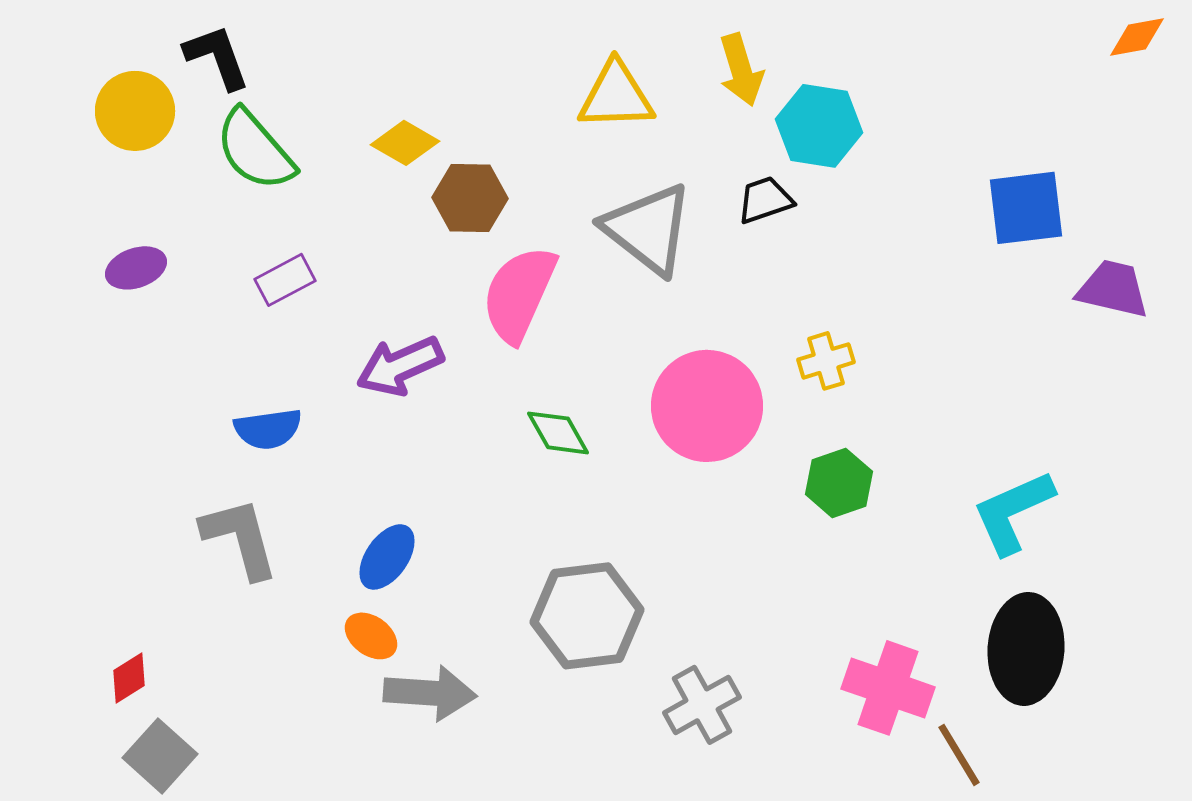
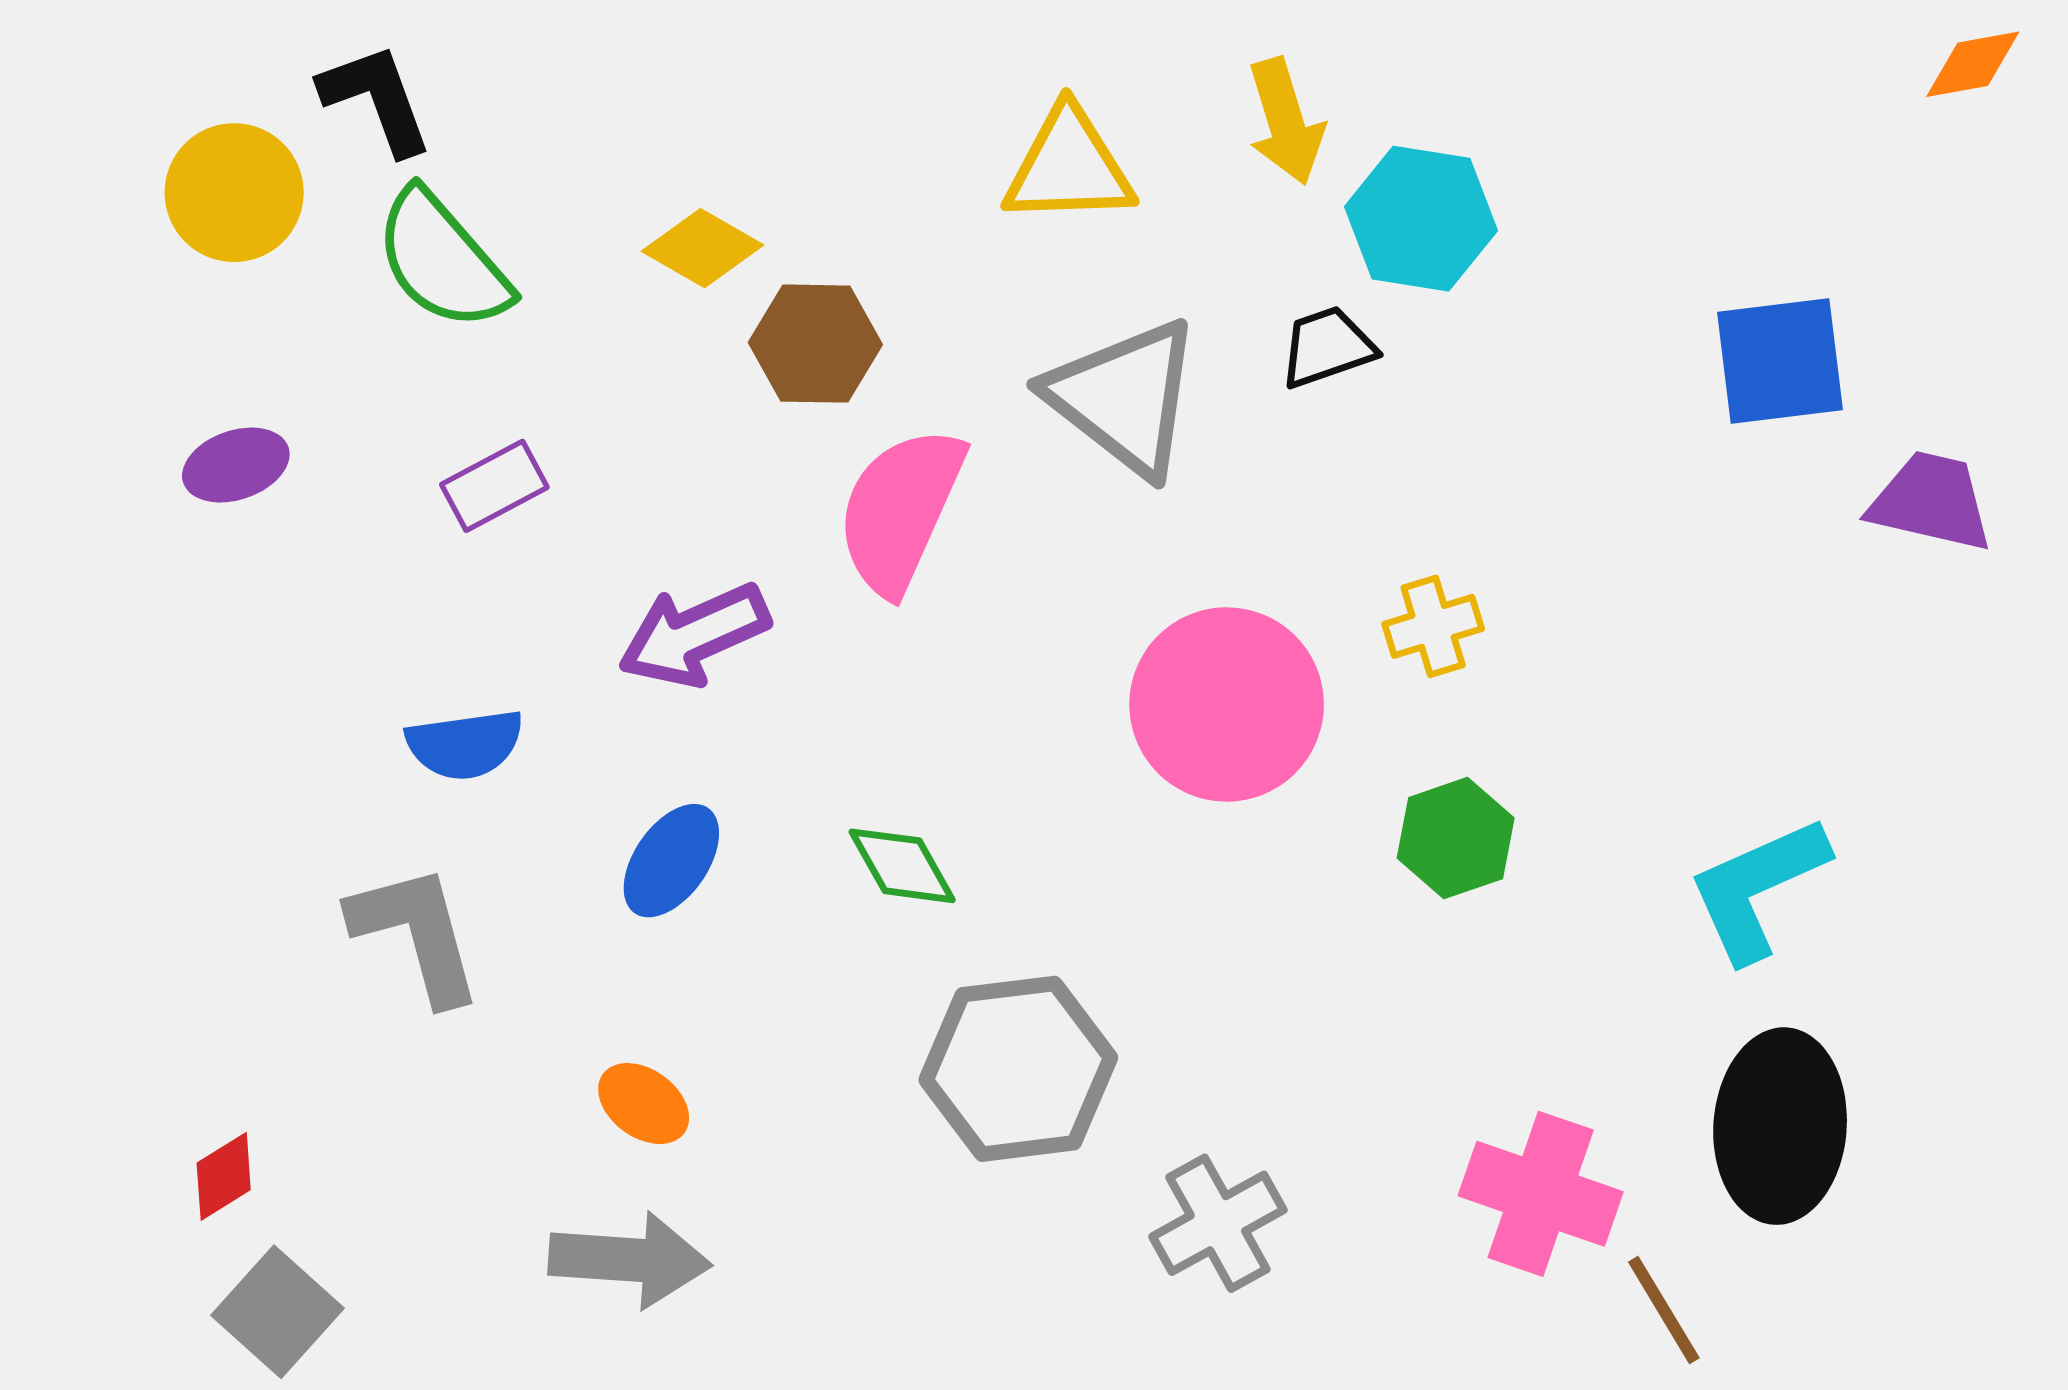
green diamond: (558, 433) -> (902, 866), moved
blue ellipse: (387, 557) -> (671, 861), moved
gray arrow: (430, 693) -> (630, 1260), moved

